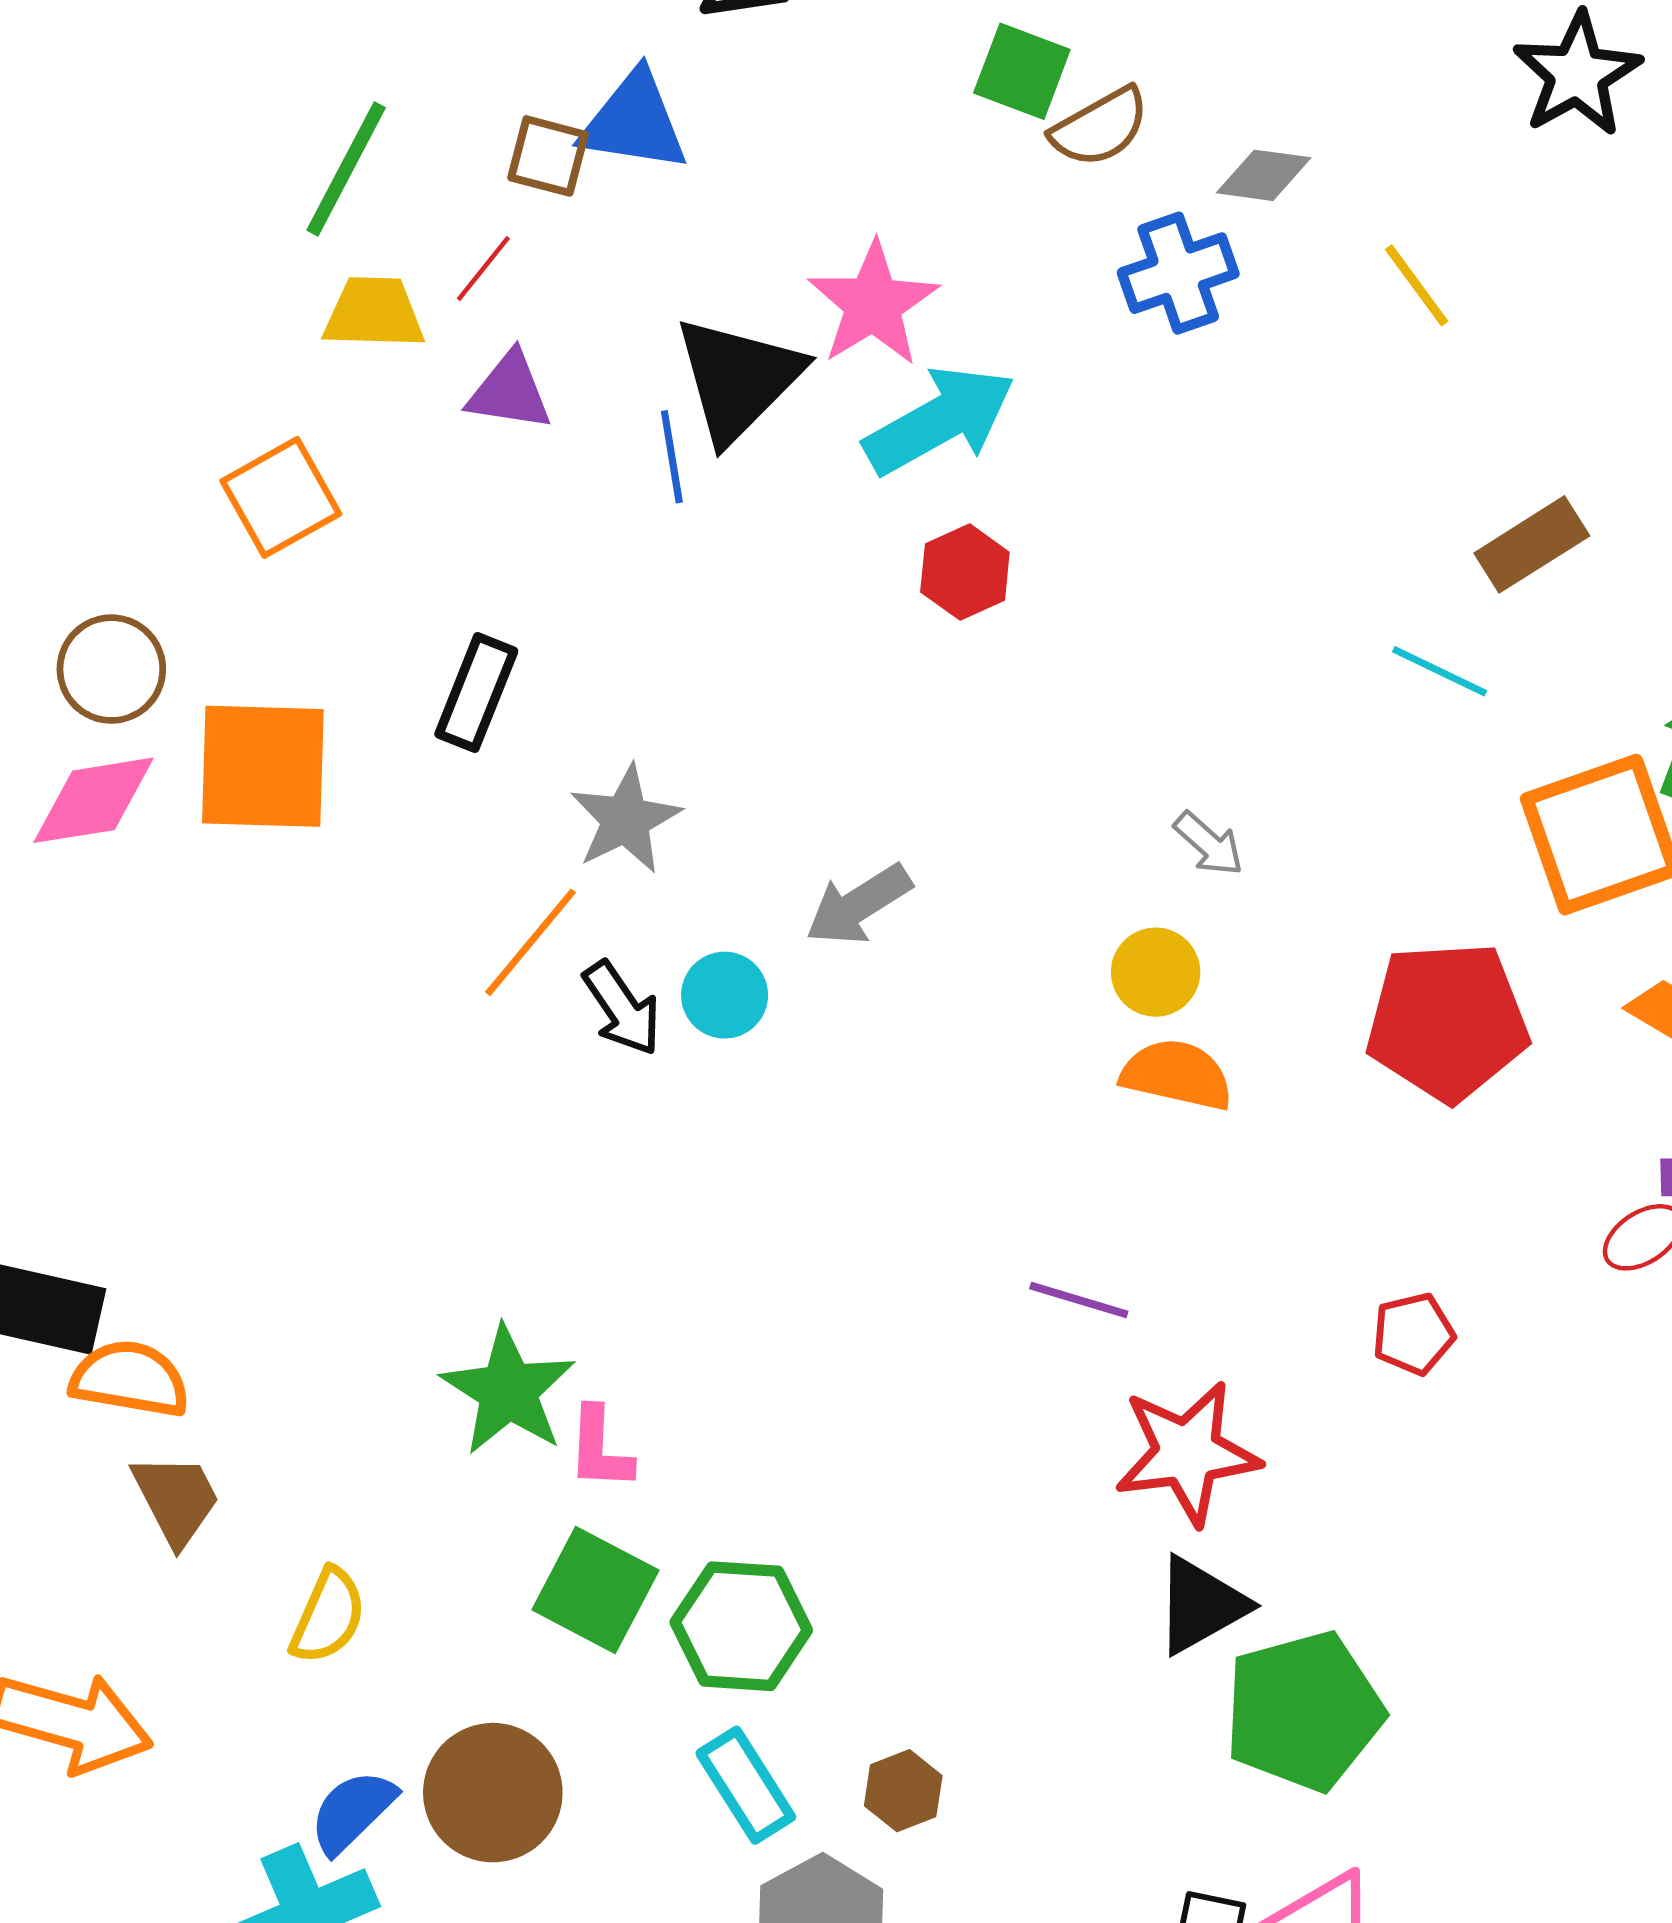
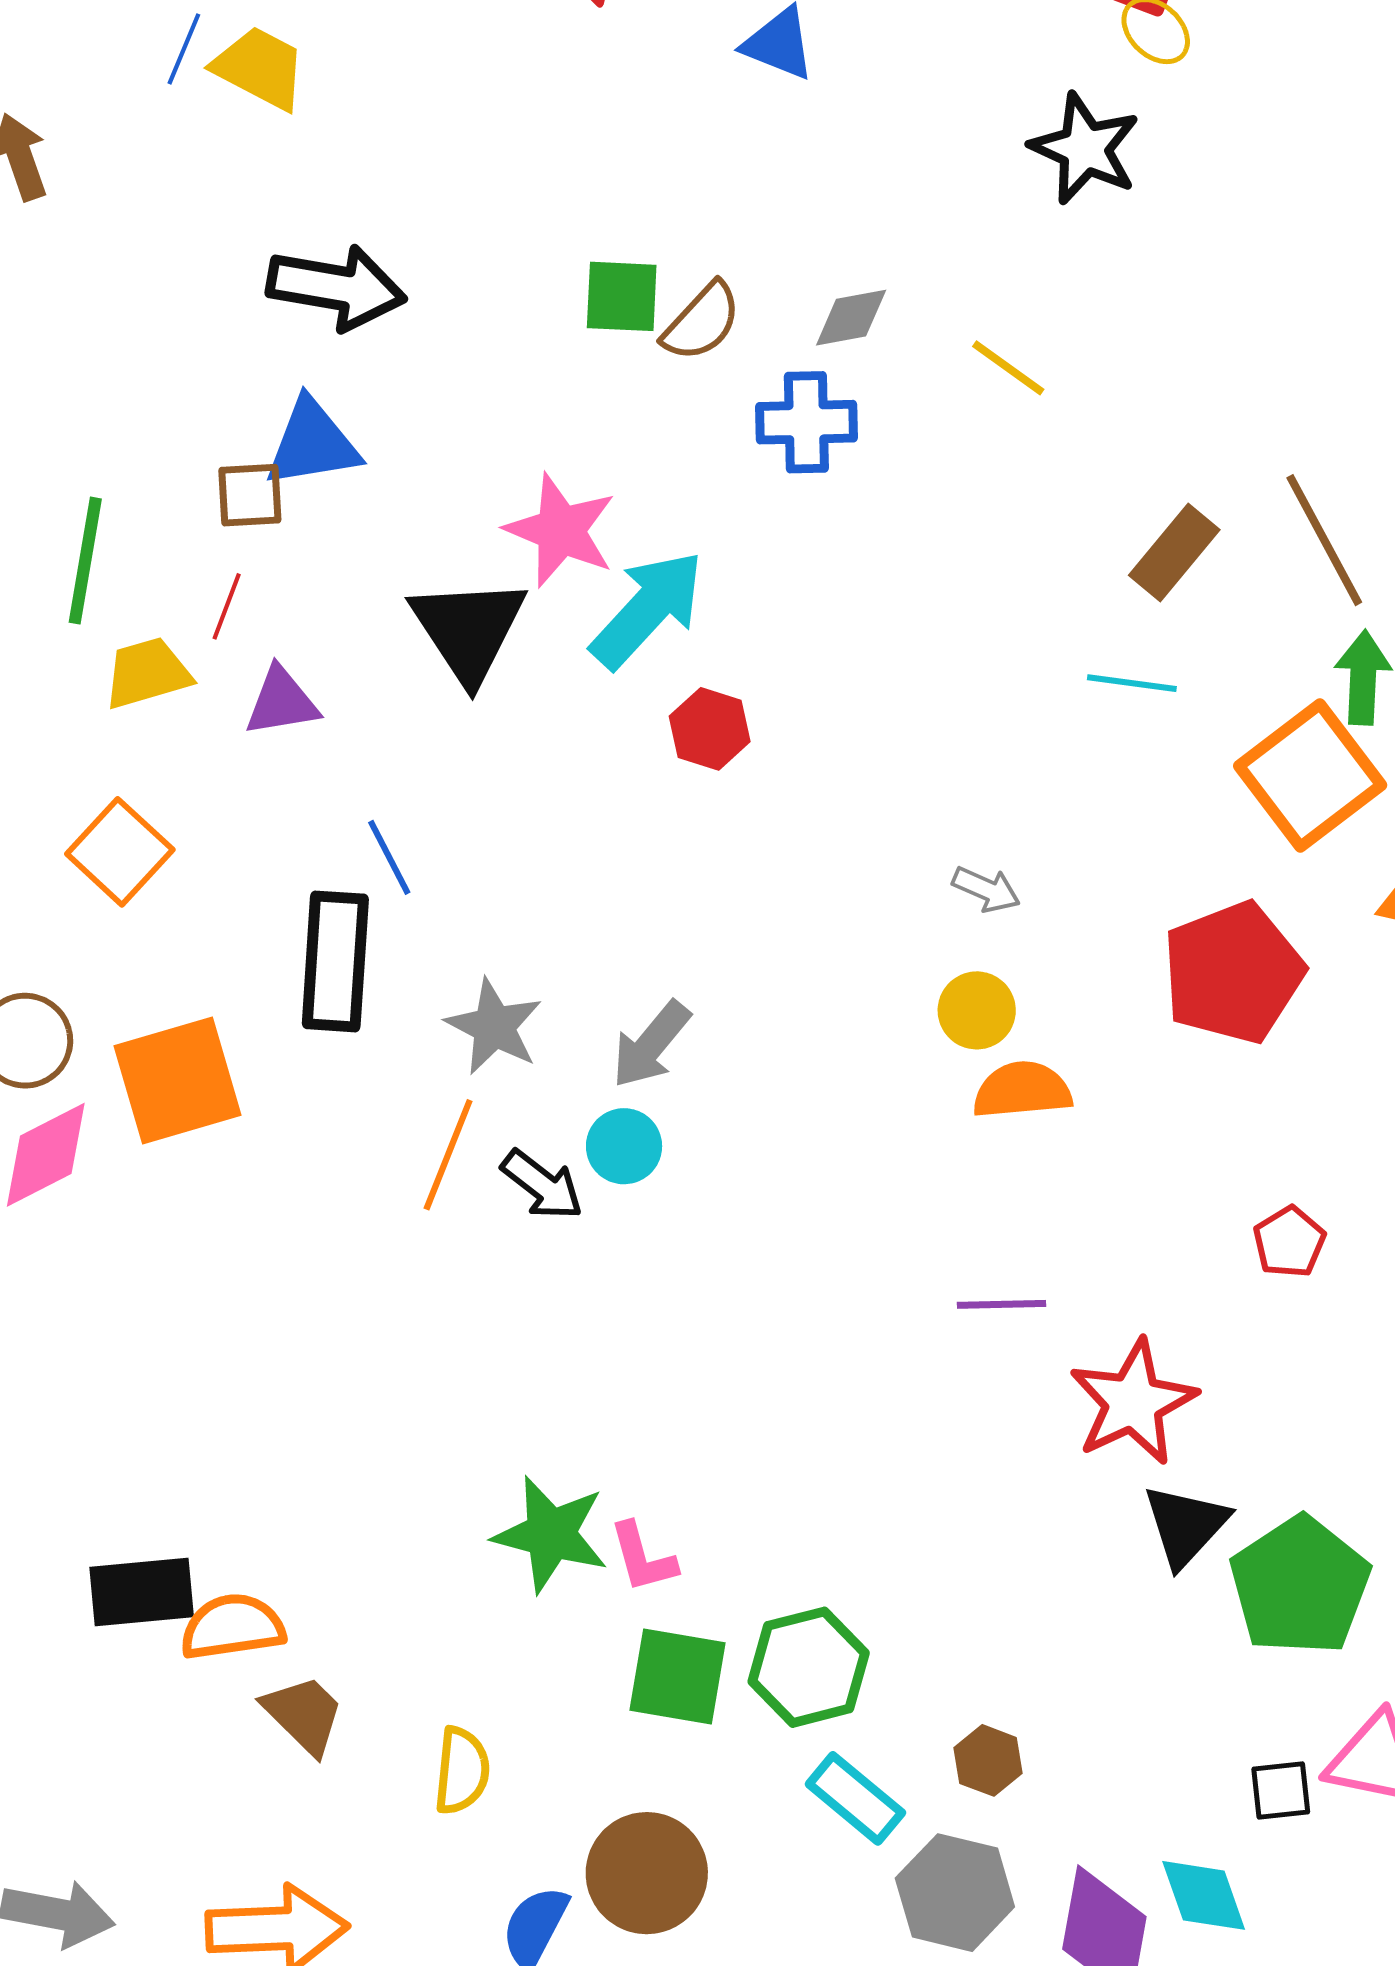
blue cross: (1178, 273) -> (806, 422), turned 36
blue line: (672, 457) -> (389, 857), moved
black rectangle: (476, 693) -> (335, 961), size x1.4
gray arrow: (859, 905) -> (651, 1045), moved

